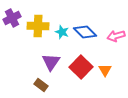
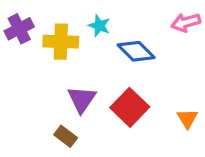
cyan star: (62, 32) -> (99, 26), moved
pink arrow: (116, 36) -> (186, 22), moved
orange triangle: (105, 70) -> (187, 119), moved

